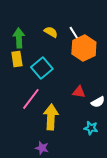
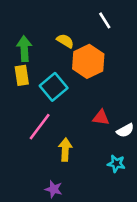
white line: (74, 33) -> (105, 20), moved
orange hexagon: (84, 48) -> (88, 61), moved
yellow arrow: (51, 117) -> (65, 150), size x0.7

